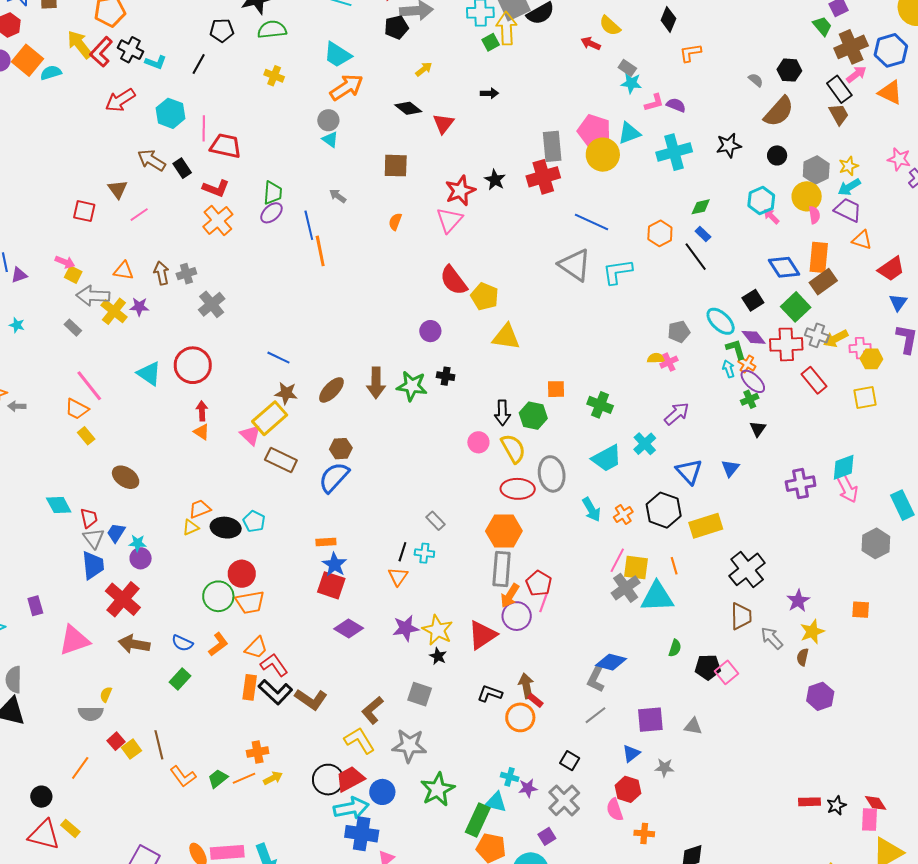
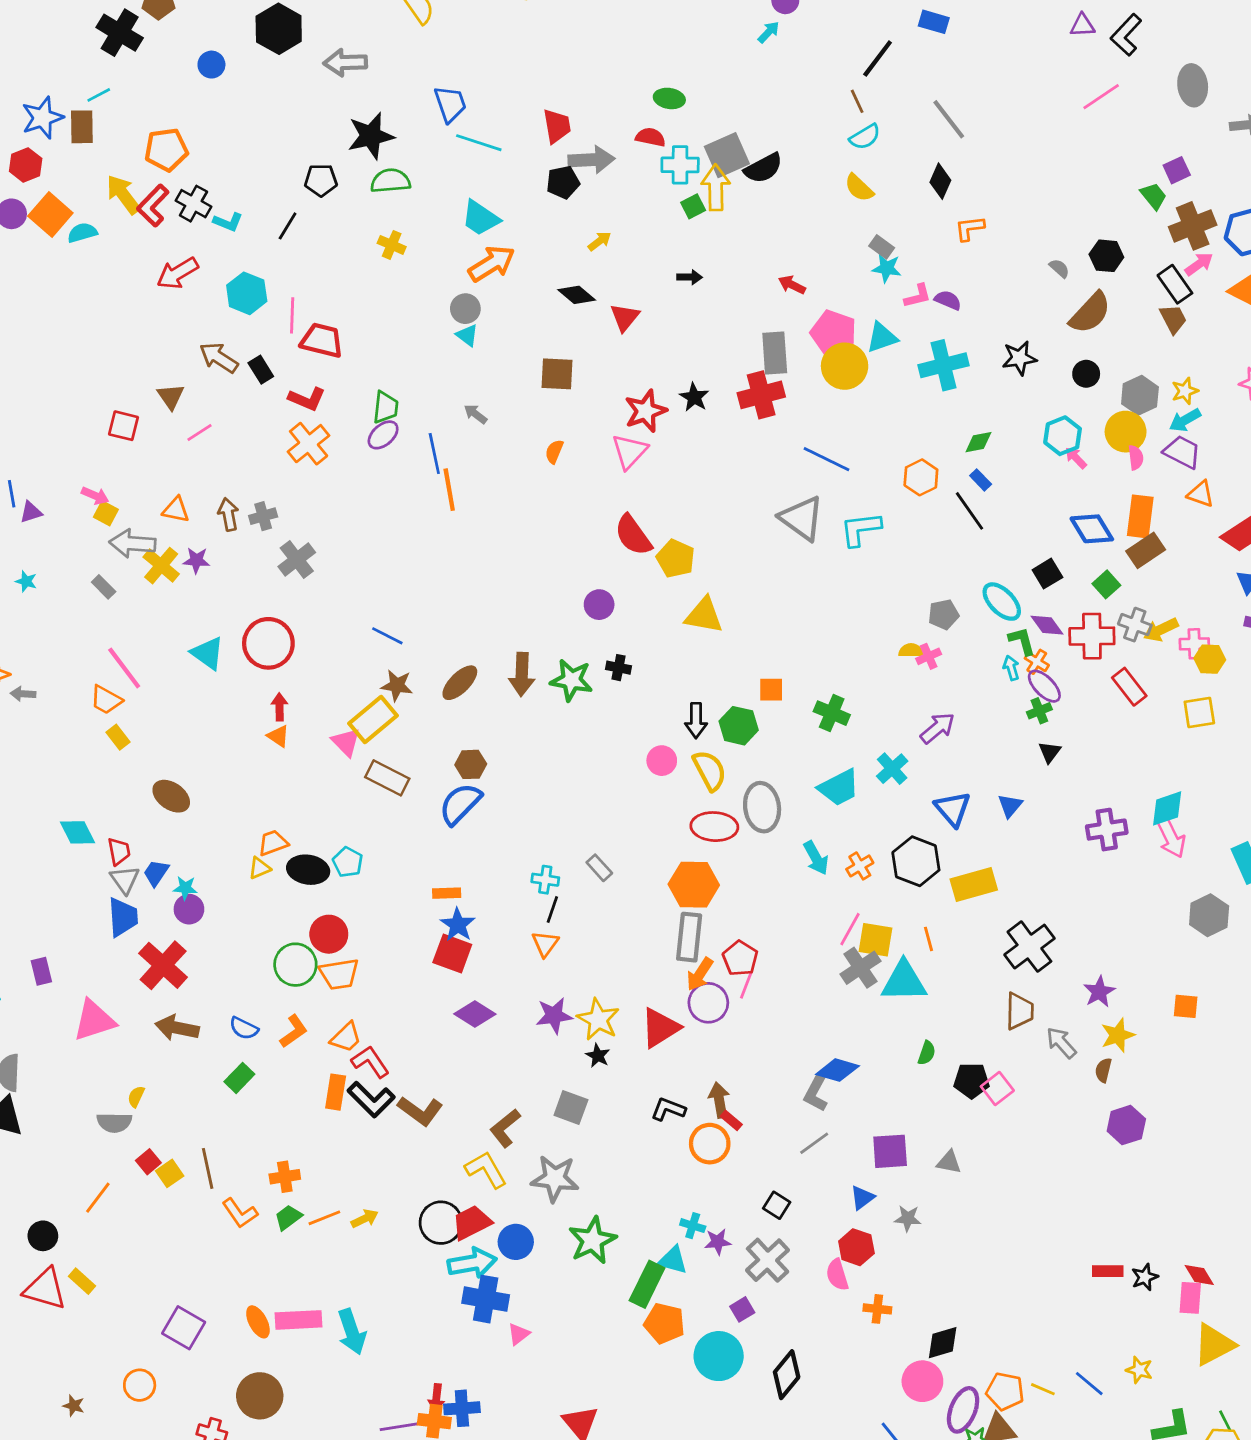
red arrow: (591, 44) -> (792, 285), moved
green square: (796, 307) -> (1106, 584), size x0.7
cyan cross: (424, 553) -> (545, 880), moved
orange cross: (258, 752) -> (285, 1177), moved

